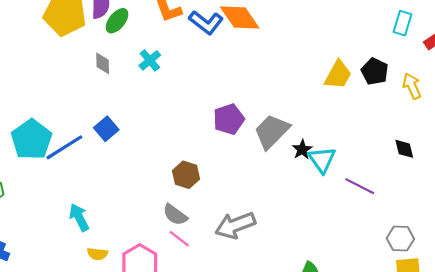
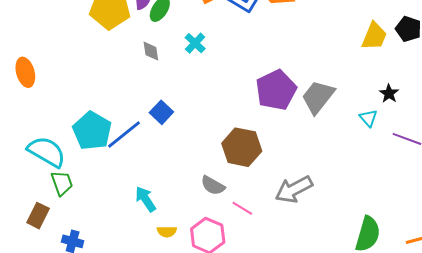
purple pentagon: (229, 119) -> (276, 90), size x1.4
black star: (302, 149) -> (389, 94), moved
cyan triangle: (322, 160) -> (368, 118), size x0.7
brown hexagon: (186, 175) -> (242, 147), size x1.5
gray semicircle: (175, 215) -> (213, 186), moved

